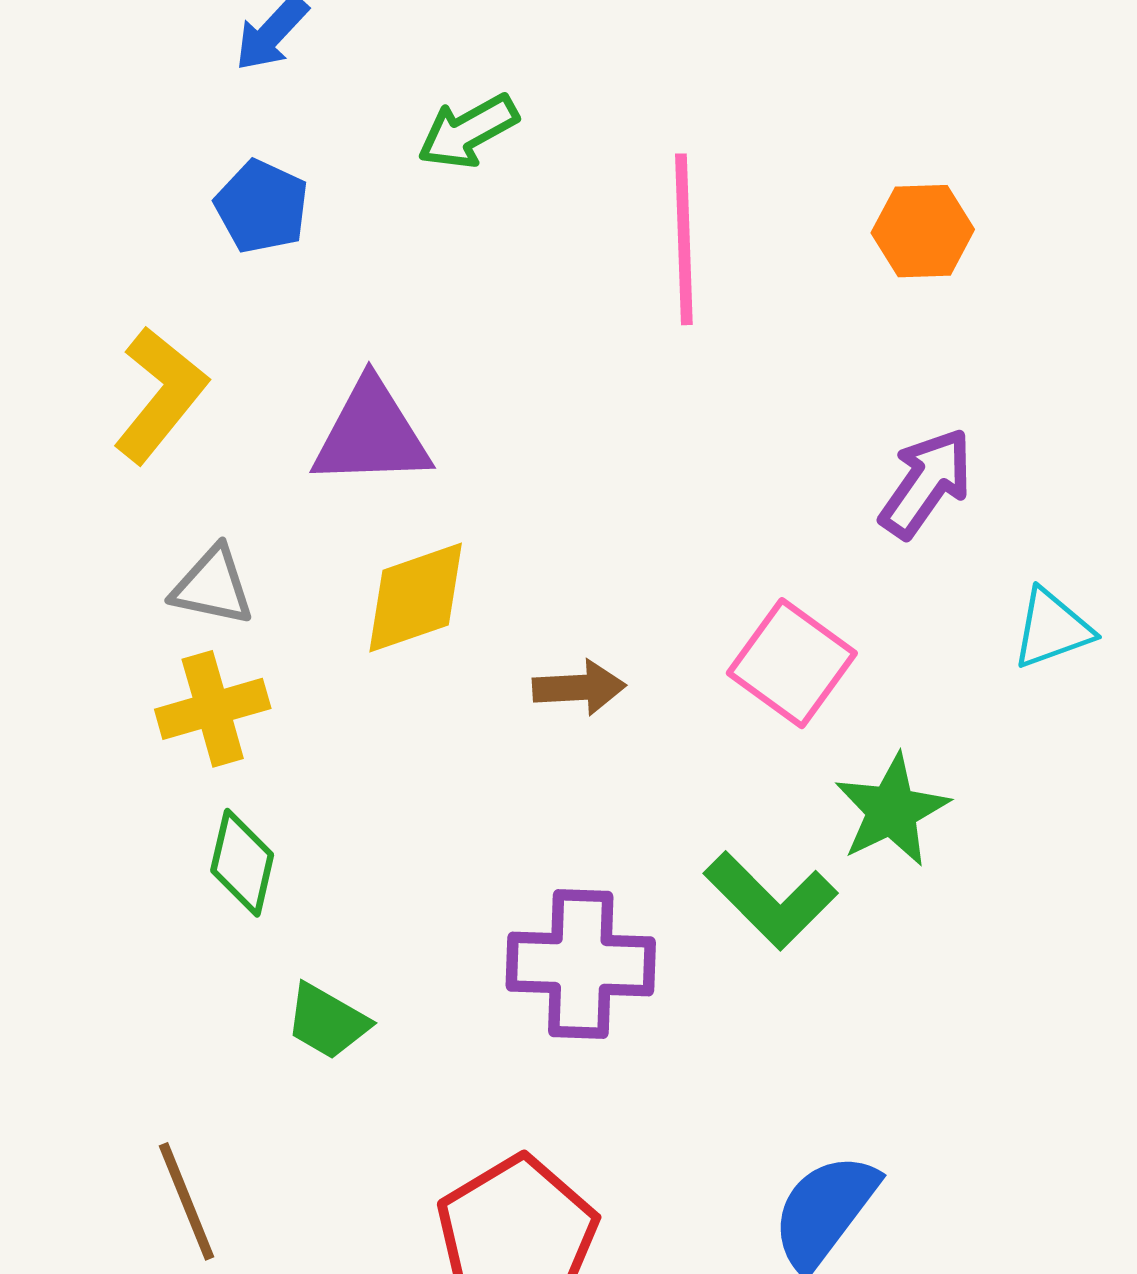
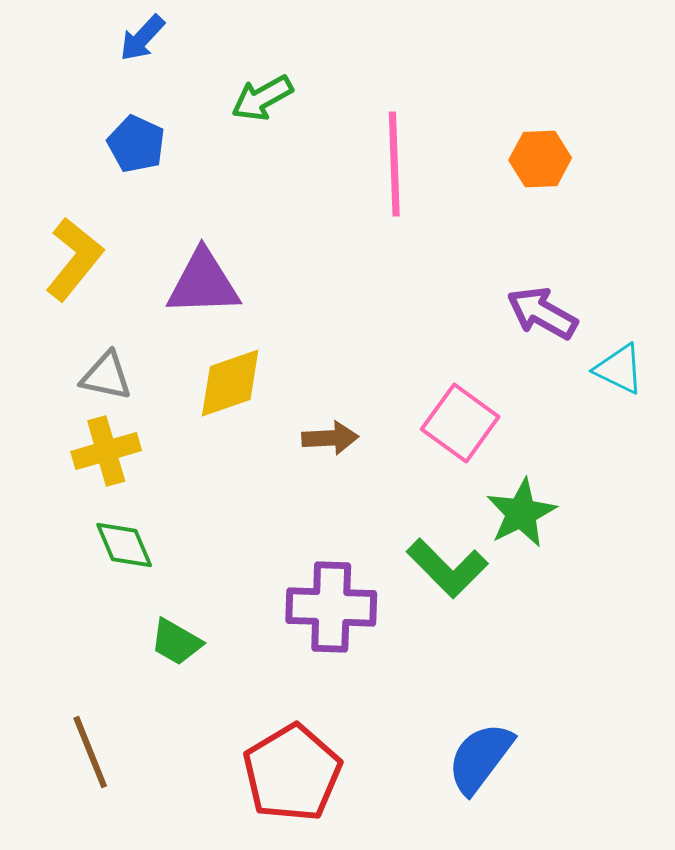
purple arrow: (926, 483) -> (542, 313), turned -96
cyan triangle: (1052, 629) -> (619, 369), moved, turned 46
green diamond: (242, 863) -> (124, 545), turned -36

